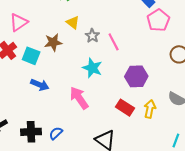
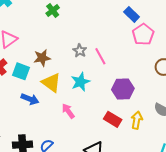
yellow triangle: (73, 22) -> (51, 83), moved, size x1.5
cyan star: (92, 68) -> (80, 82), turned 30
pink arrow: (79, 98) -> (68, 111), size x0.7

